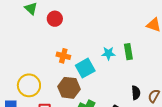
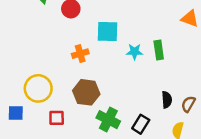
orange cross: (63, 56) -> (80, 54), turned -32
cyan square: (85, 68) -> (107, 32), moved, turned 30

